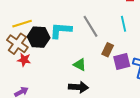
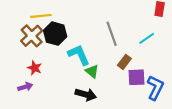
cyan line: (124, 24) -> (147, 38), turned 56
cyan L-shape: (61, 30) -> (79, 55), moved, turned 50
red star: (24, 60) -> (35, 68), moved

